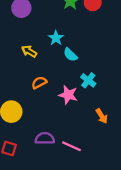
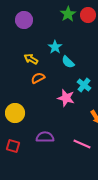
orange semicircle: (39, 83) -> (38, 78), moved
pink line: (72, 146) -> (82, 144), moved

